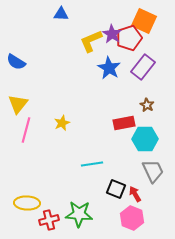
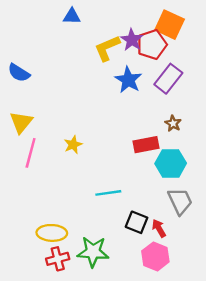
yellow ellipse: (27, 203) -> (52, 233), moved

